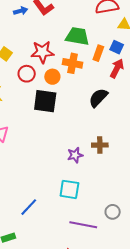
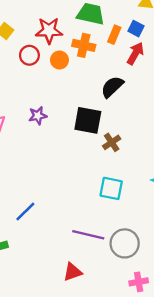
black square: (45, 101) -> (88, 120), moved
brown cross: (100, 145) -> (112, 142), turned -35
purple star: (75, 155) -> (38, 116), moved
cyan square: (69, 189) -> (111, 188), moved
gray circle: (113, 212) -> (125, 243), moved, size x1.6

